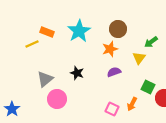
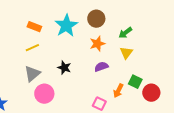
brown circle: (118, 29) -> (96, 19), moved
green arrow: (151, 42) -> (125, 33), moved
yellow line: (32, 44) -> (32, 48), moved
orange arrow: (132, 104) -> (118, 91), moved

